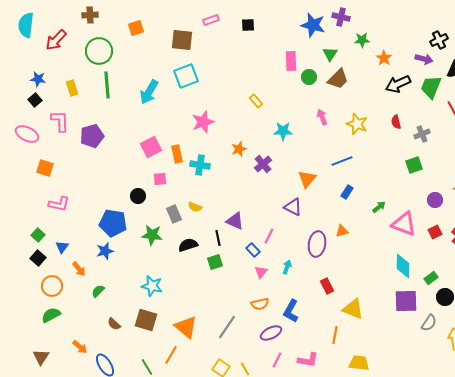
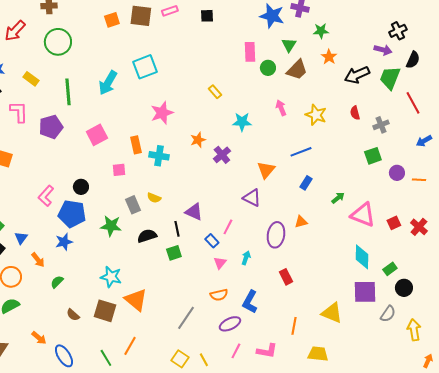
orange square: (136, 28) -> (112, 20), moved
brown square: (182, 40) -> (141, 16), moved
orange star: (384, 58) -> (329, 57), moved
green line: (107, 85) -> (68, 92), moved
yellow rectangle: (72, 88) -> (31, 79), turned -35
pink square: (151, 147) -> (97, 135), moved
black circle: (138, 196) -> (81, 187), moved
purple circle: (435, 200) -> (397, 173), moved
pink L-shape: (59, 204) -> (46, 196), moved, turned 120
yellow triangle: (353, 309) -> (332, 313), moved
orange triangle: (186, 327) -> (136, 300), moved

